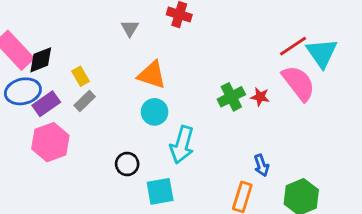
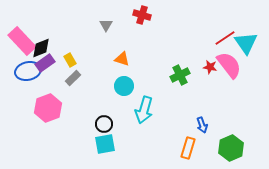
orange triangle: (152, 75) -> (122, 59), size x0.7
red star: (260, 97) -> (210, 67), moved
purple rectangle: (46, 104) -> (45, 63), moved
cyan square: (160, 191) -> (105, 144), moved

